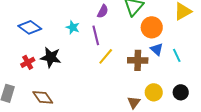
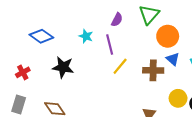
red cross: (28, 62) -> (23, 72), moved
yellow circle: (154, 92) -> (178, 98), moved

